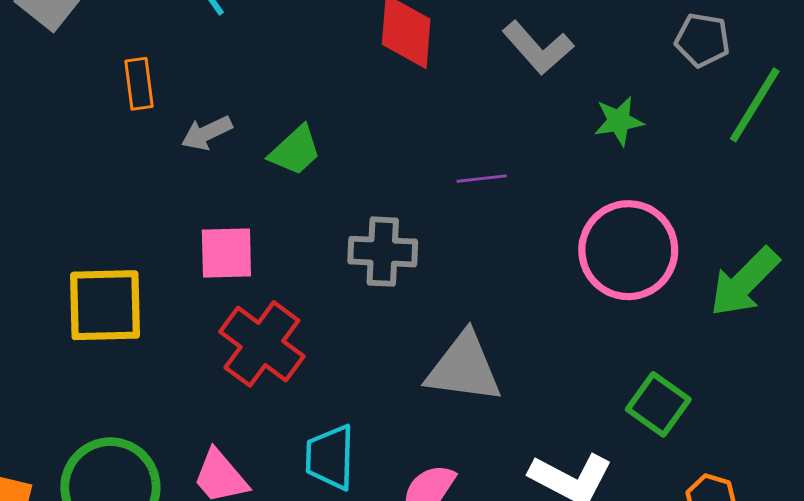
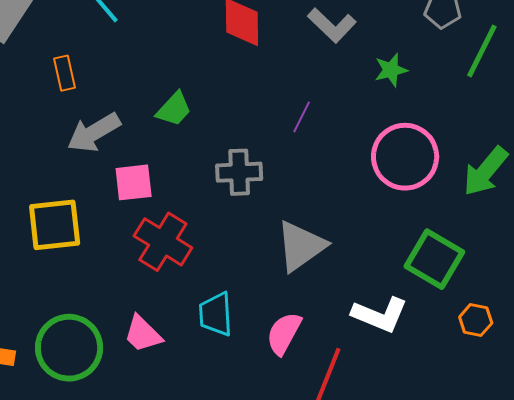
gray arrow: (207, 133) -> (94, 133), moved, size x1.6
purple line: (482, 179) -> (302, 117), turned -52
gray triangle: (464, 368) -> (301, 246), turned -38
green square: (658, 404) -> (434, 259), size x1.4

